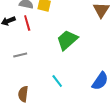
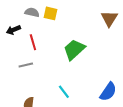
red line: (27, 23) -> (33, 42), moved

